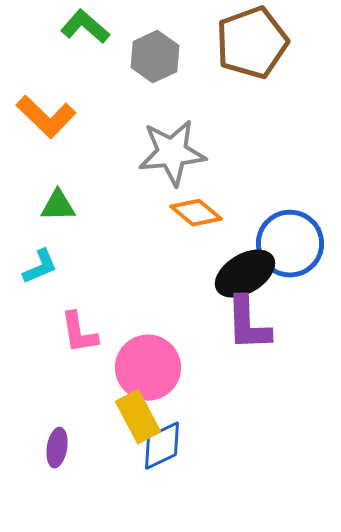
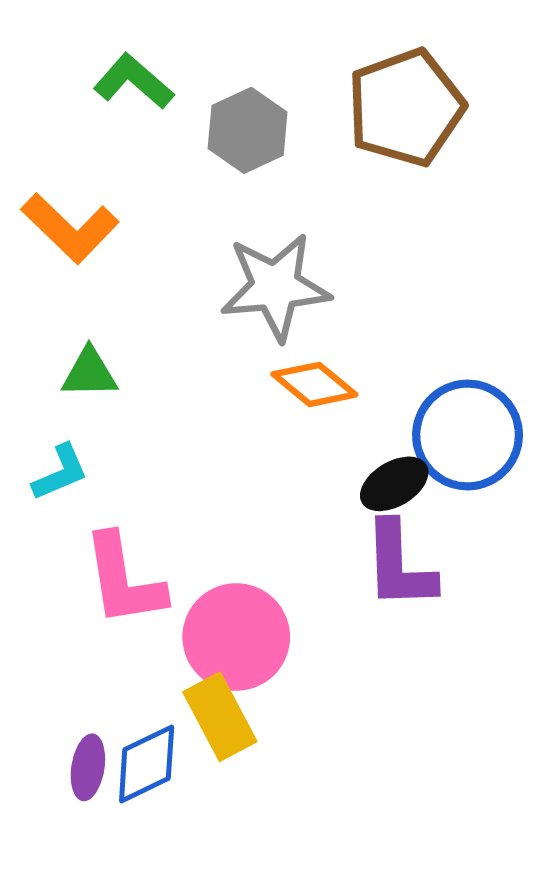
black ellipse: (245, 274) -> (394, 484), size x0.7
pink L-shape: (79, 333) -> (124, 580), size x1.4
blue diamond: (162, 446) -> (147, 764), moved

